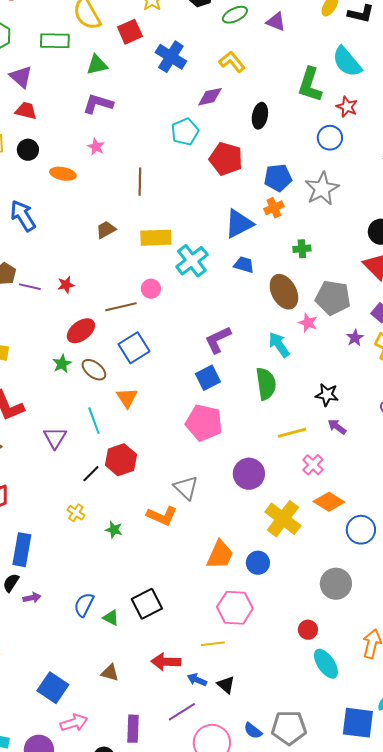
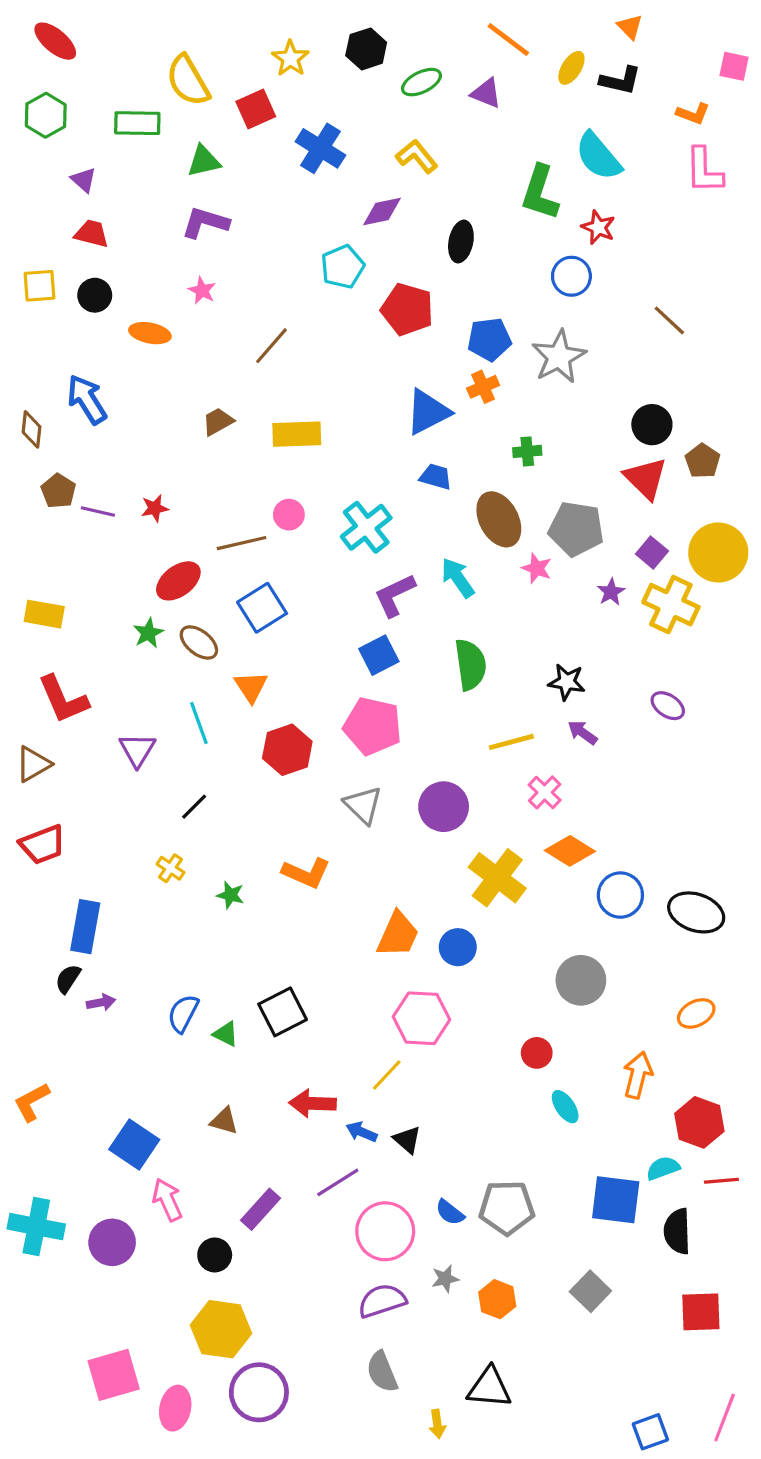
purple triangle: (21, 77) -> (84, 180), size x0.7
brown line: (140, 182) -> (272, 346), turned 40
cyan cross: (192, 261) -> (366, 527), moved
cyan arrow: (279, 345) -> (458, 578), moved
red hexagon: (121, 460) -> (287, 750), moved
gray triangle: (186, 488) -> (363, 805), moved
yellow line: (213, 644) -> (387, 1075), turned -40
cyan ellipse: (326, 664) -> (565, 1107), size x0.7
pink arrow: (74, 723) -> (167, 1200), turned -96
purple rectangle: (133, 729) -> (260, 1209), turned 40

